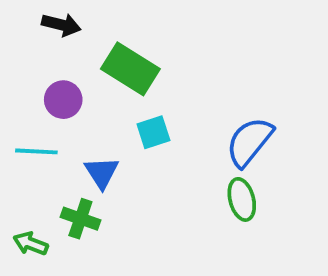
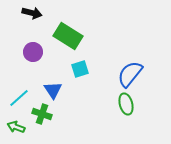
cyan line: (36, 151) -> (19, 98), moved, turned -45

